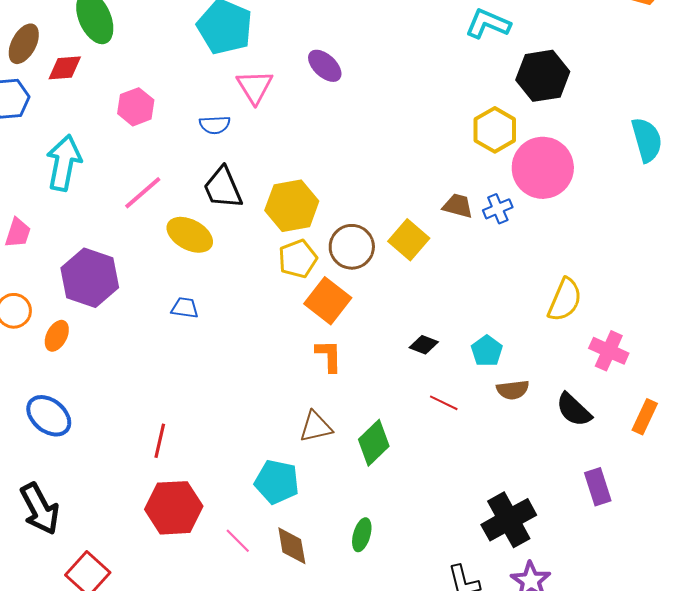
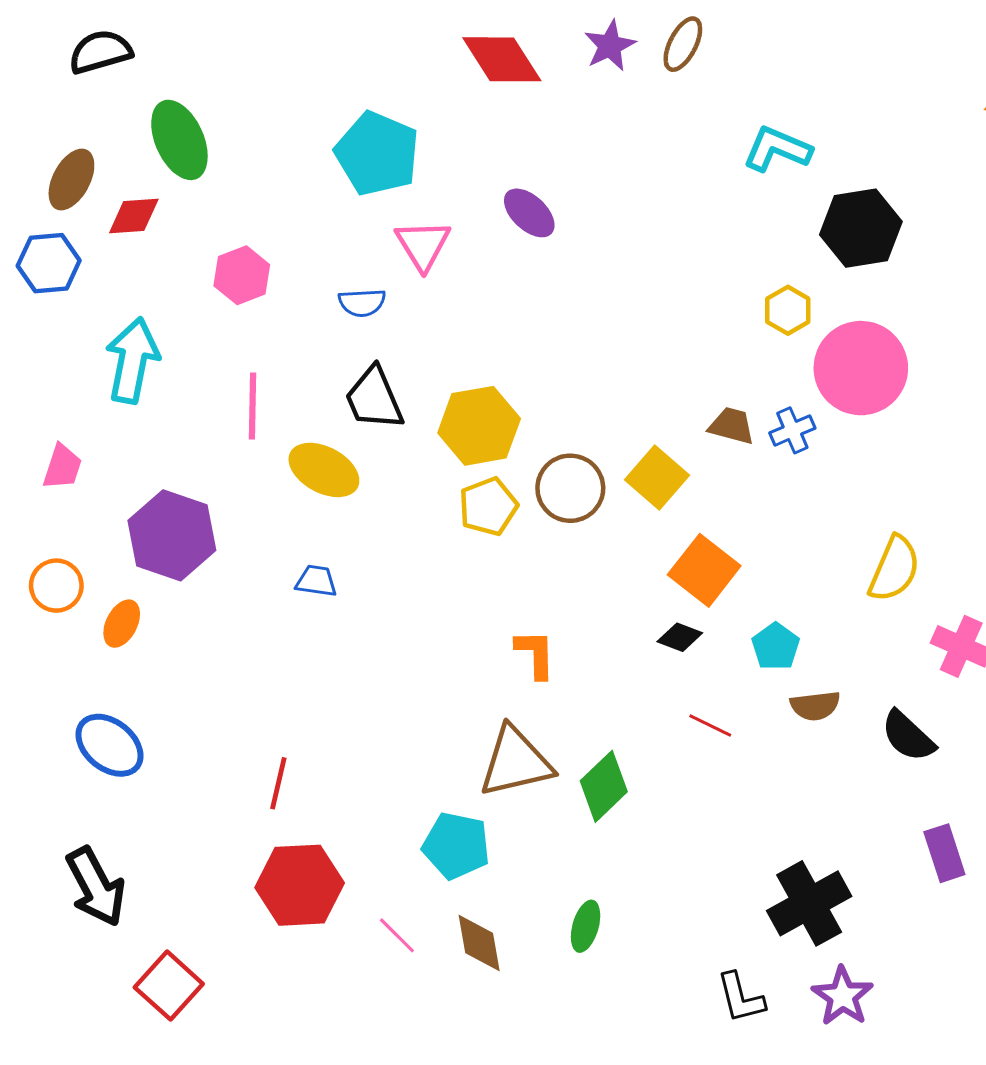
yellow hexagon: (495, 130) -> (788, 310), size x0.7
pink line: (143, 193) -> (252, 406), turned -48
orange square: (328, 301) -> (704, 570), moved
brown triangle: (316, 427) -> (516, 762), size x1.5

